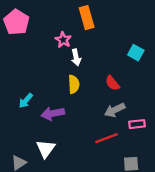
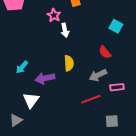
red semicircle: (112, 83) -> (105, 52), moved
yellow semicircle: (74, 84) -> (69, 63), moved
white triangle: (46, 149) -> (31, 100), moved

